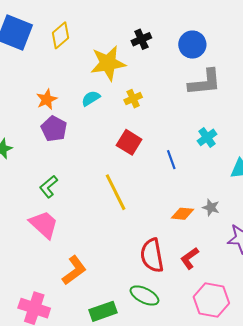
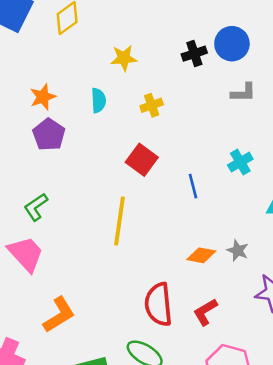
black cross: (141, 39) -> (194, 54), moved
yellow star: (108, 63) -> (124, 58), size x0.6
gray L-shape: (205, 82) -> (243, 93), size x0.6
cyan semicircle: (91, 98) -> (98, 100), turned 114
yellow line: (116, 192) -> (120, 221), turned 30

